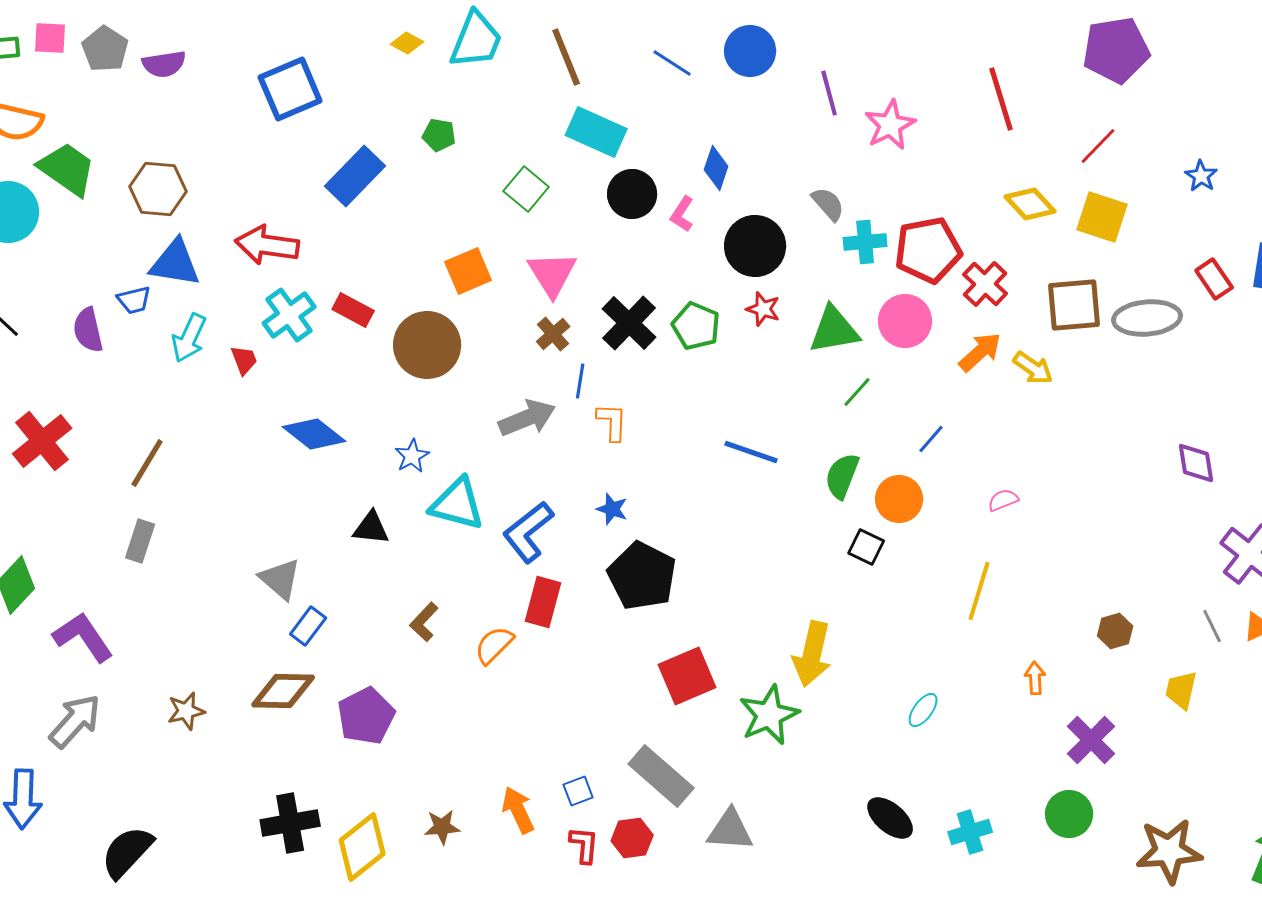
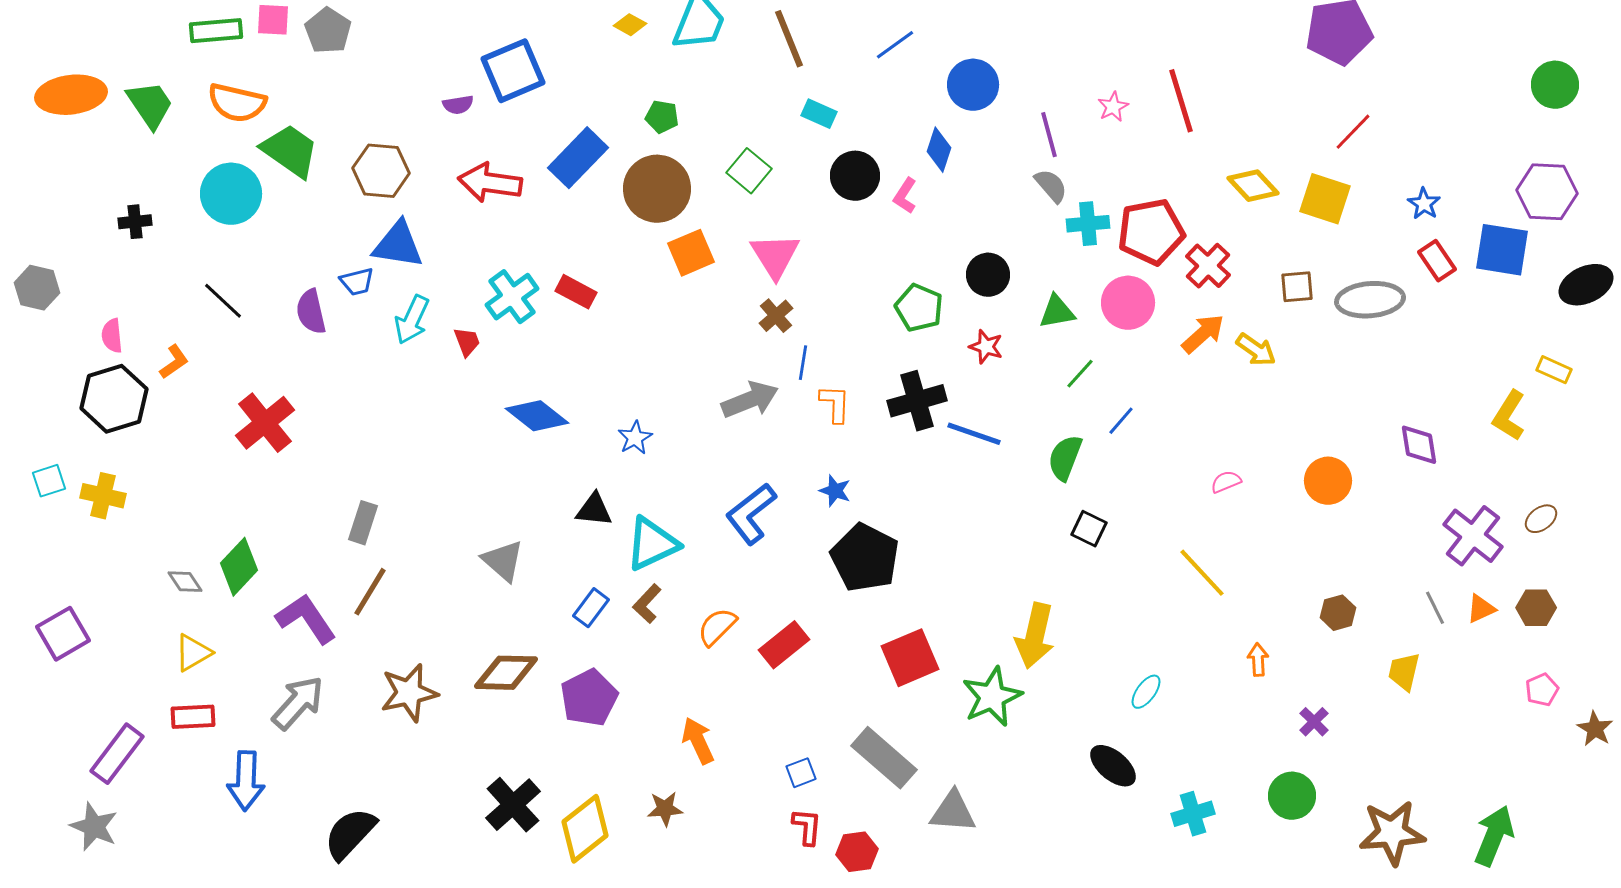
blue circle: (750, 51) -> (973, 85), moved
blue line: (672, 63) -> (895, 45), turned -69
purple semicircle: (164, 64) -> (458, 105), moved, size x0.7
purple line: (829, 93) -> (1049, 135), moved
red line: (1001, 99) -> (1181, 101), moved
pink star: (890, 125) -> (1113, 107), size x0.6
cyan rectangle: (596, 132) -> (819, 114), size x0.6
red line: (1098, 146) -> (1353, 132), moved
blue star: (1201, 176) -> (1424, 204), moved
red arrow: (267, 245) -> (490, 183), moved
black circle: (755, 246) -> (988, 275), moved, size x0.7
brown square: (1074, 305) -> (1297, 287), size x0.6
red star: (763, 309) -> (986, 347), moved
black cross: (629, 323) -> (917, 401), moved, turned 30
green triangle: (834, 330) -> (1057, 312), size x0.7
brown circle: (427, 345) -> (657, 189), moved
blue line: (931, 439) -> (1121, 421), moved
brown line: (147, 463) -> (370, 592), moved
orange circle: (899, 499) -> (1328, 481), moved
cyan triangle: (457, 504) -> (652, 544), moved, turned -40
yellow line: (979, 591) -> (1202, 573), turned -60
red rectangle: (543, 602) -> (784, 645), moved, turned 36
blue rectangle: (308, 626) -> (591, 608), moved
brown star: (186, 711) -> (409, 693), size x1.5
purple cross: (1091, 740) -> (1314, 722), size x0.6
orange arrow: (518, 810) -> (698, 741), moved
black ellipse: (890, 818) -> (1113, 766), moved
black cross: (290, 823) -> (513, 805), turned -32
red hexagon: (632, 838) -> (857, 852), moved

